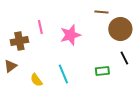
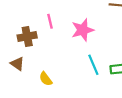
brown triangle: (10, 66) -> (17, 64), turned -48
cyan line: (63, 74) -> (93, 65), moved

